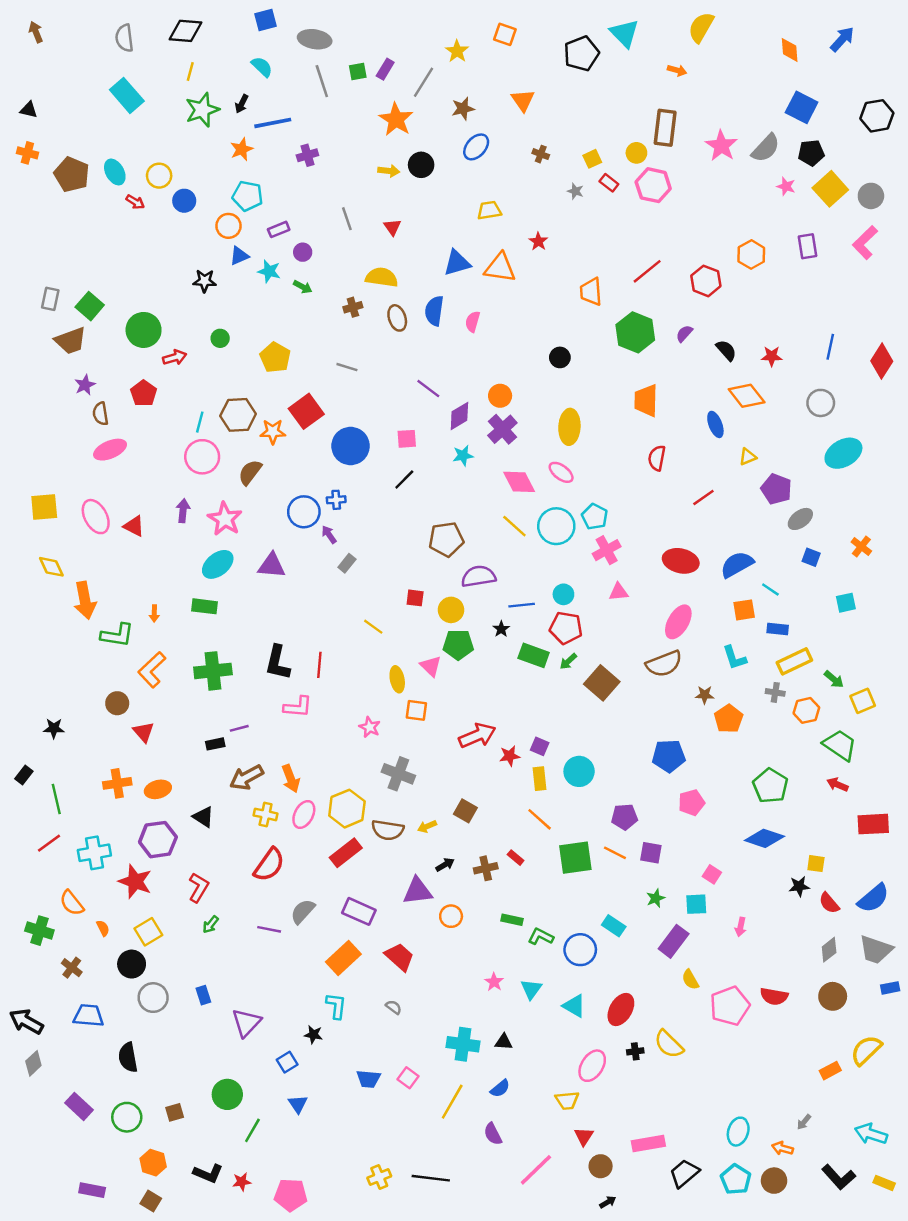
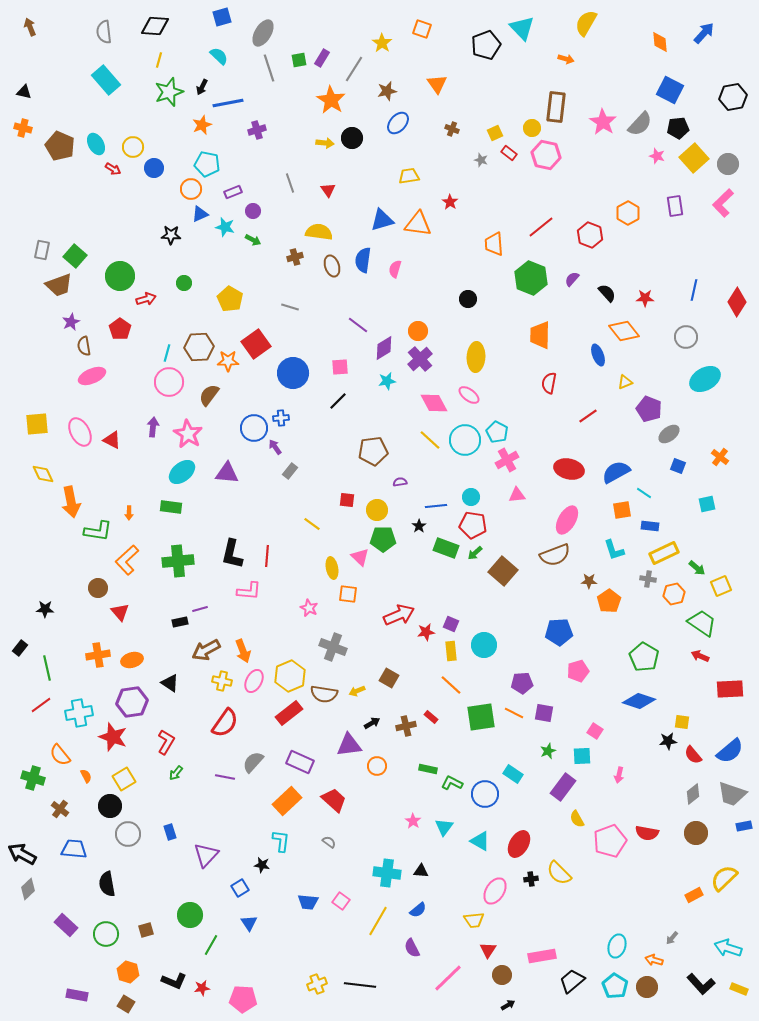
gray ellipse: (315, 39) -> (263, 33), turned -68
purple semicircle: (479, 576) -> (400, 482), size x0.5

